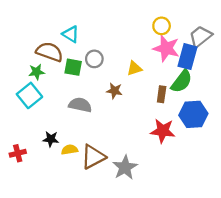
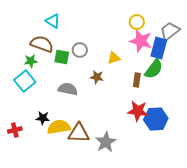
cyan triangle: (71, 34) -> (53, 21), moved
blue hexagon: (193, 114) -> (156, 119), moved
yellow semicircle: (70, 150) -> (59, 127), size x1.6
brown triangle: (93, 157) -> (79, 133), turned 30

